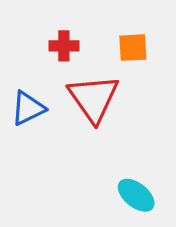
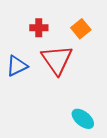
orange square: (133, 48) -> (81, 29), turned -36

